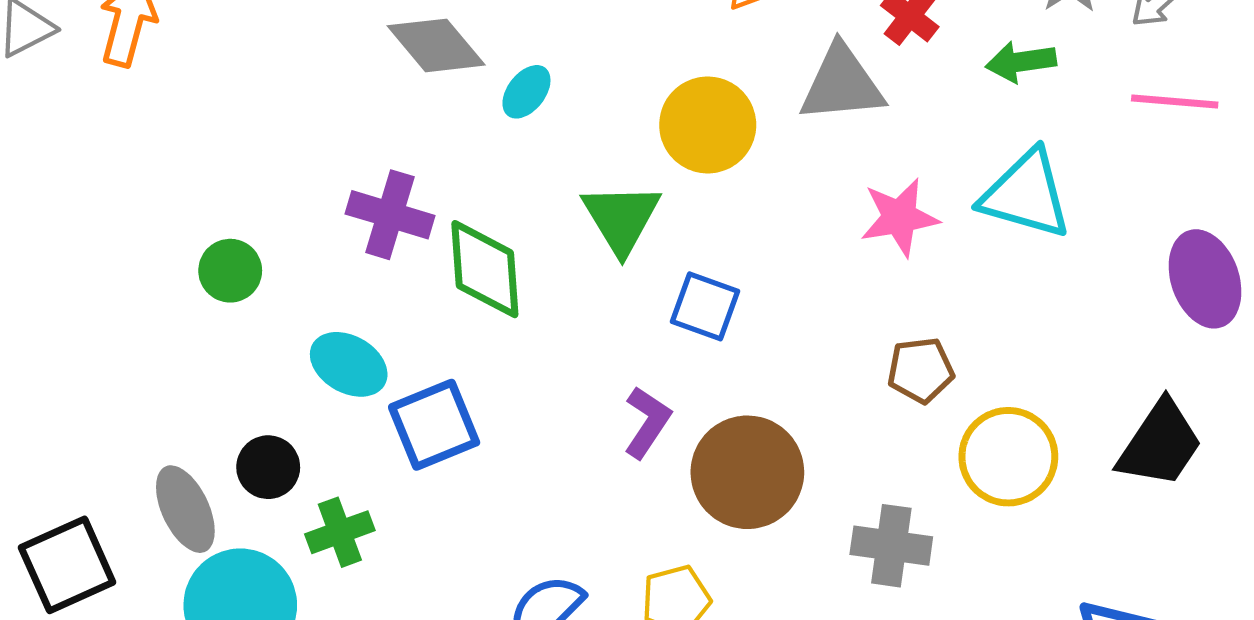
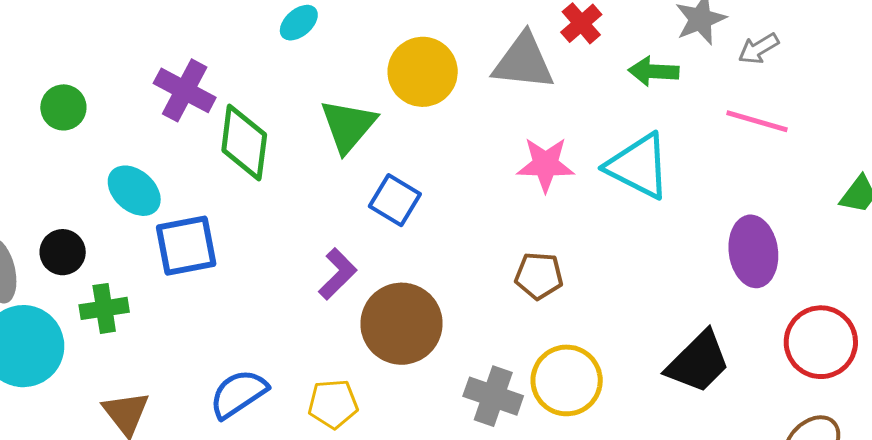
yellow circle: (1008, 457) -> (567, 380), moved

